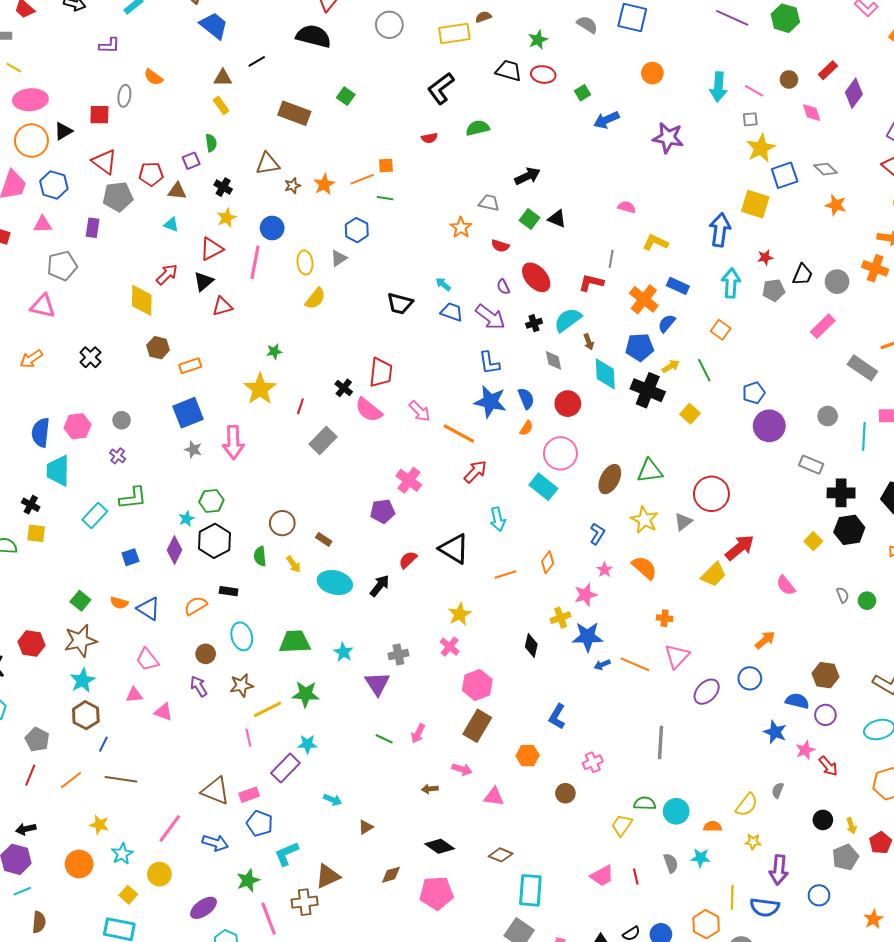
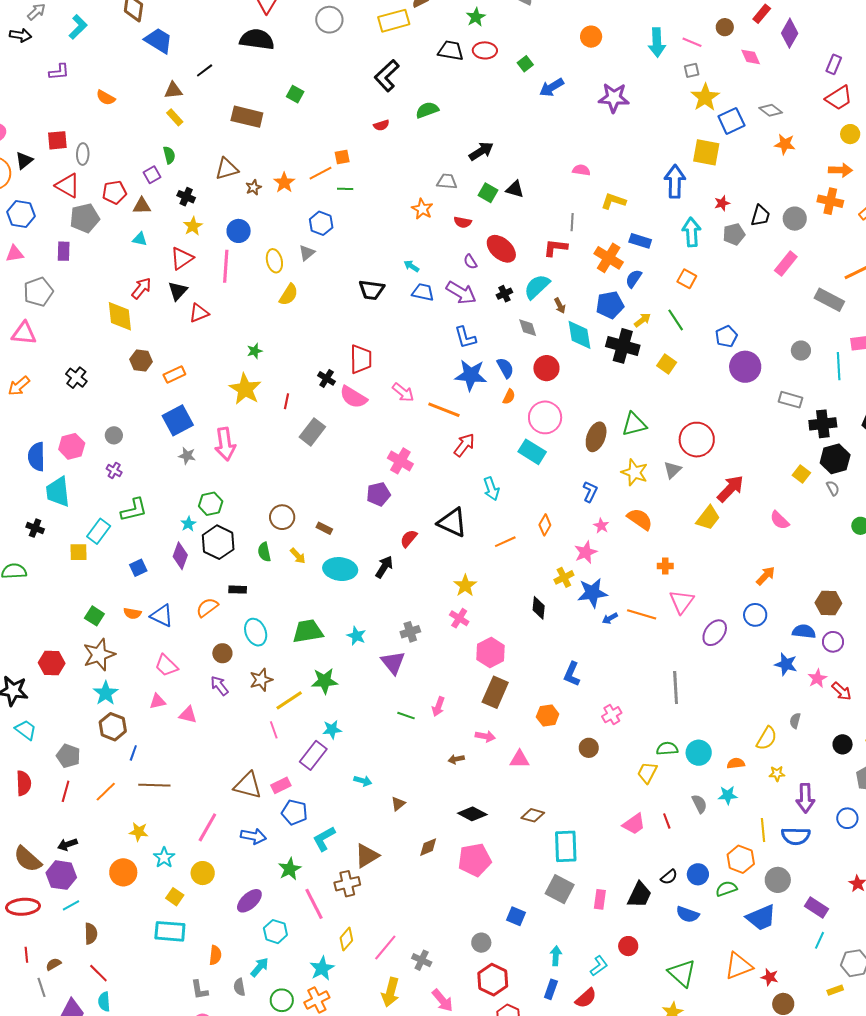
gray ellipse: (124, 96) -> (83, 154), moved
yellow square: (36, 533) -> (78, 552), moved
gray semicircle: (843, 595) -> (833, 488), moved

